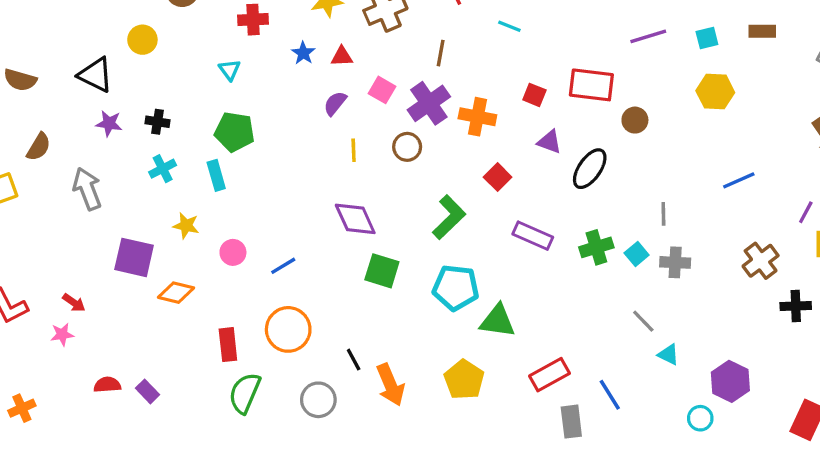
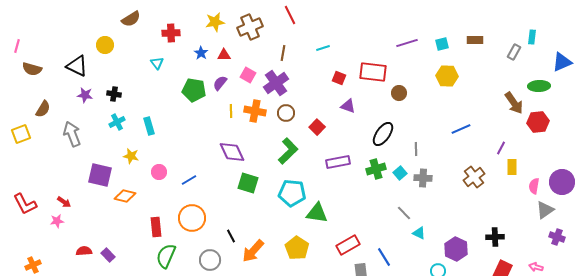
cyan line: (509, 26) -> (323, 48), moved, turned -40
orange cross: (477, 117) -> (255, 111), moved
green pentagon: (235, 132) -> (194, 90), moved
brown circle: (407, 147) -> (286, 113), moved
black ellipse: (590, 169) -> (383, 134), moved
purple rectangle: (533, 236) -> (338, 162), turned -35
black cross: (796, 306) -> (495, 237), moved
orange arrow: (390, 385) -> (253, 251), turned 65

